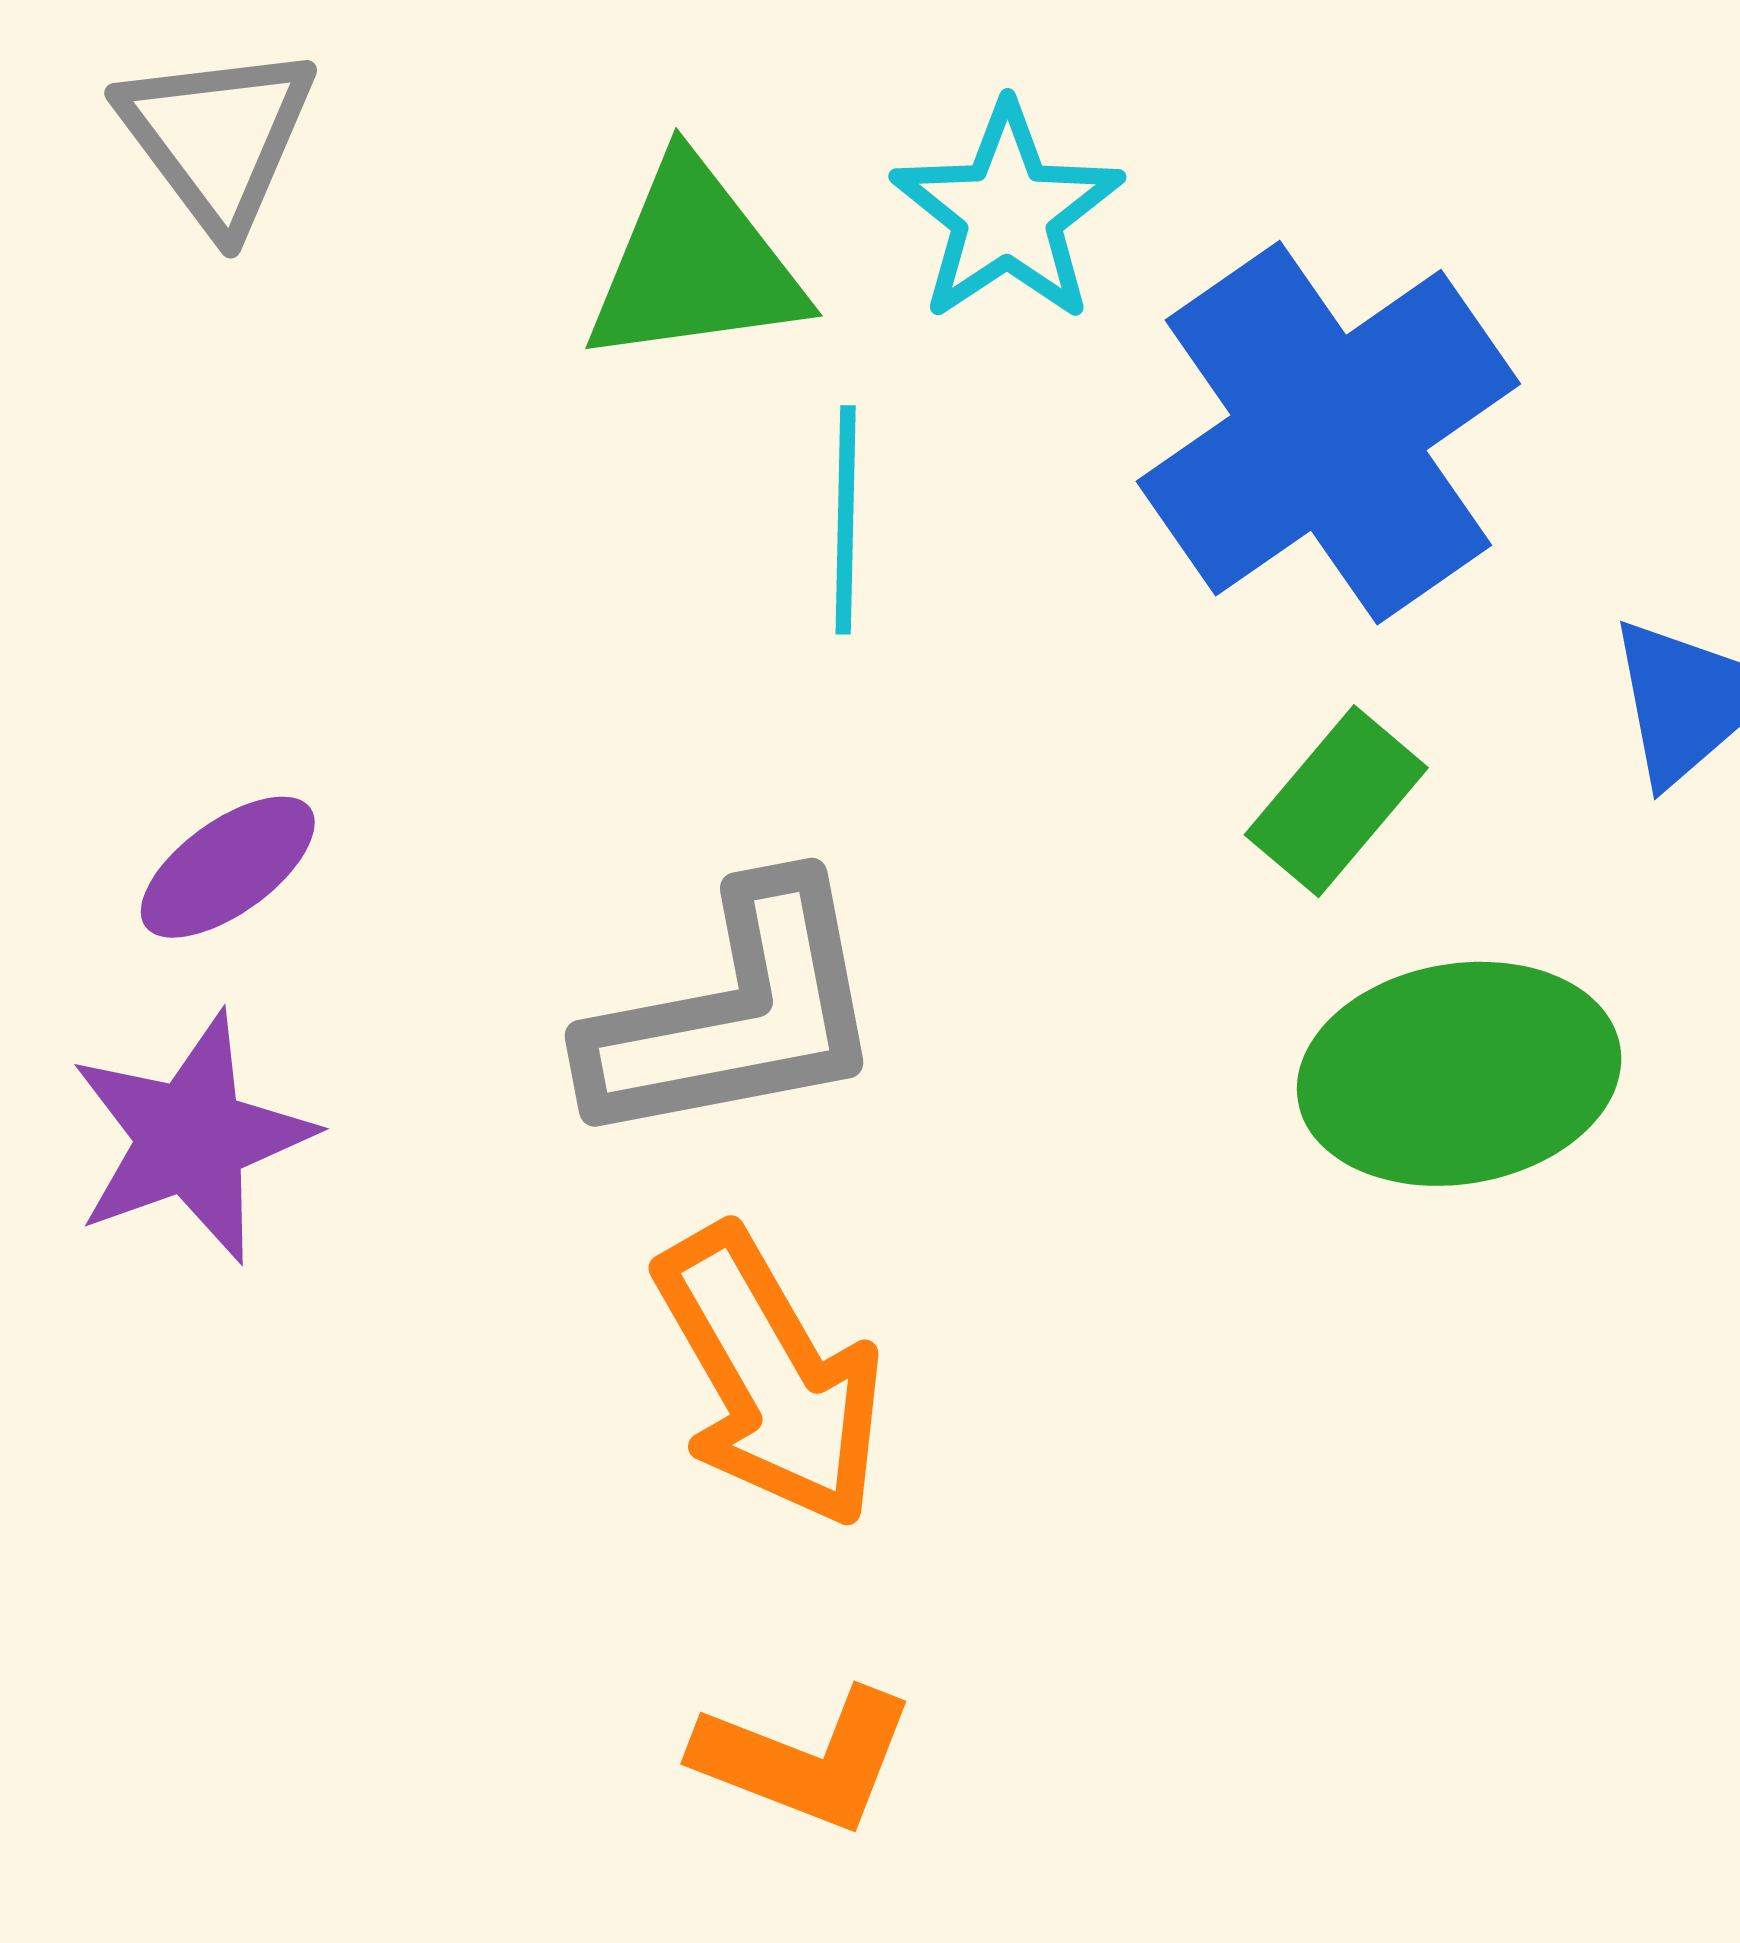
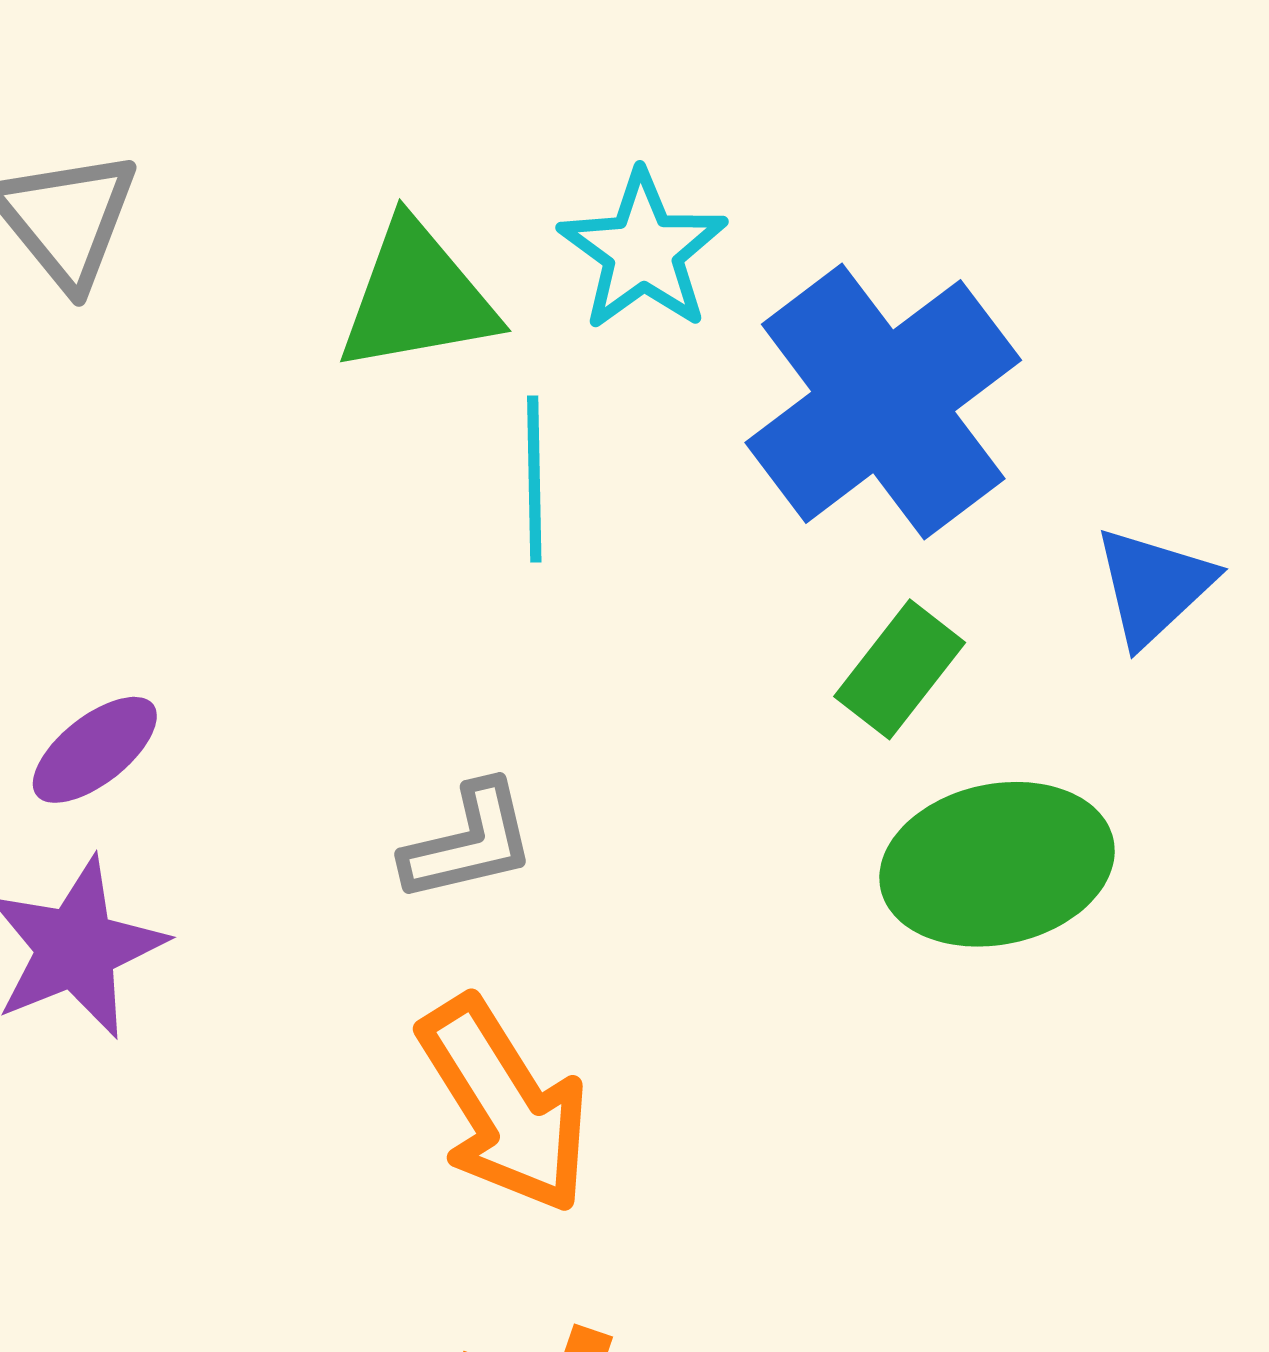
gray L-shape: (736, 1014) -> (469, 842), size x0.6

